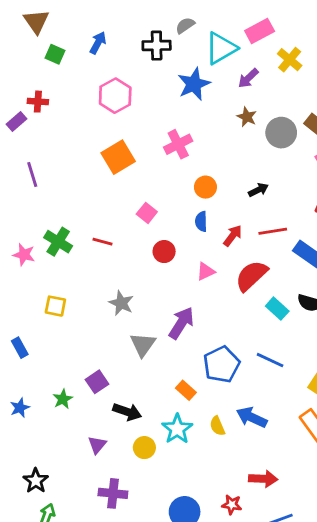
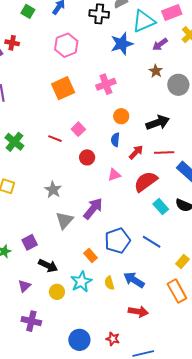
black arrow: (258, 190) -> (158, 123), size x1.6
red line: (103, 242) -> (55, 139), moved
red arrow: (263, 479) -> (138, 312), moved

